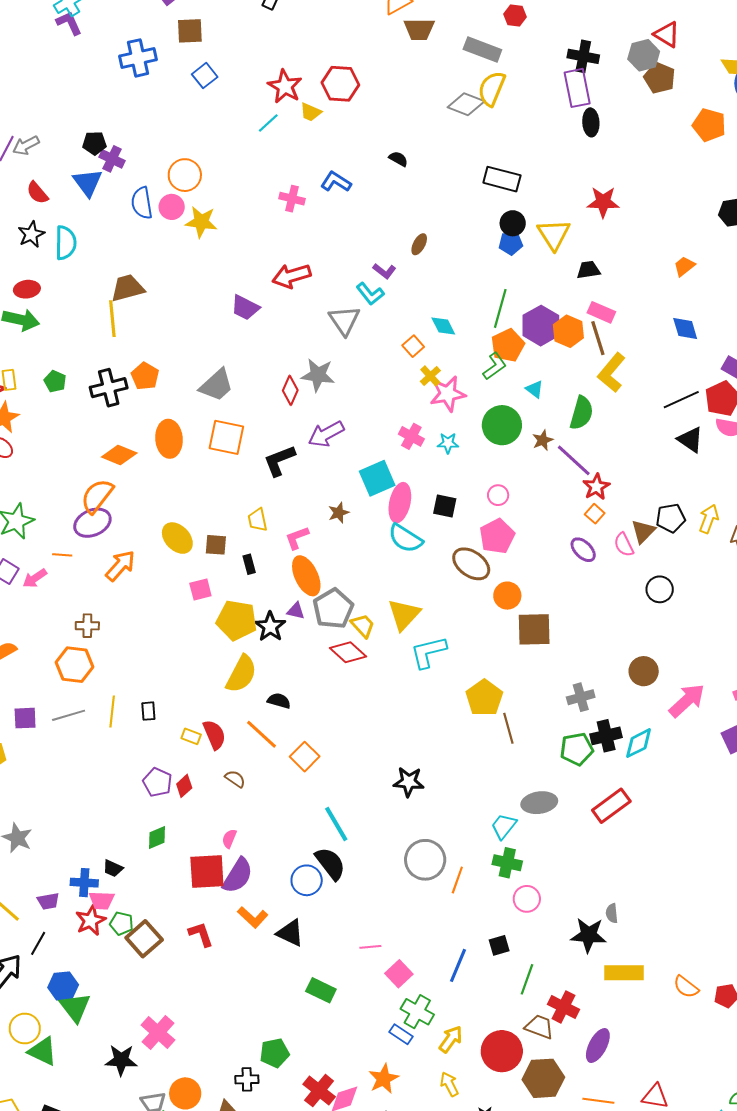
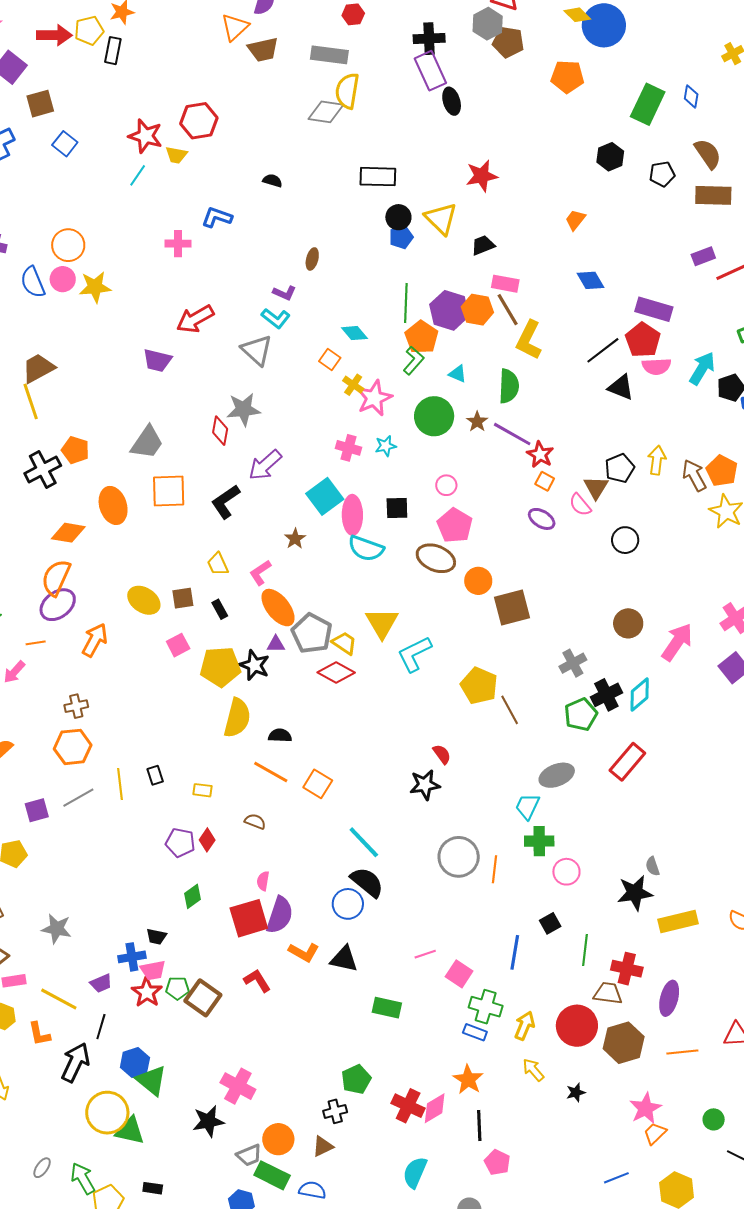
red semicircle: (214, 735) -> (442, 754), moved, size x0.7
yellow circle: (25, 1029) -> (107, 1113), size x1.4

